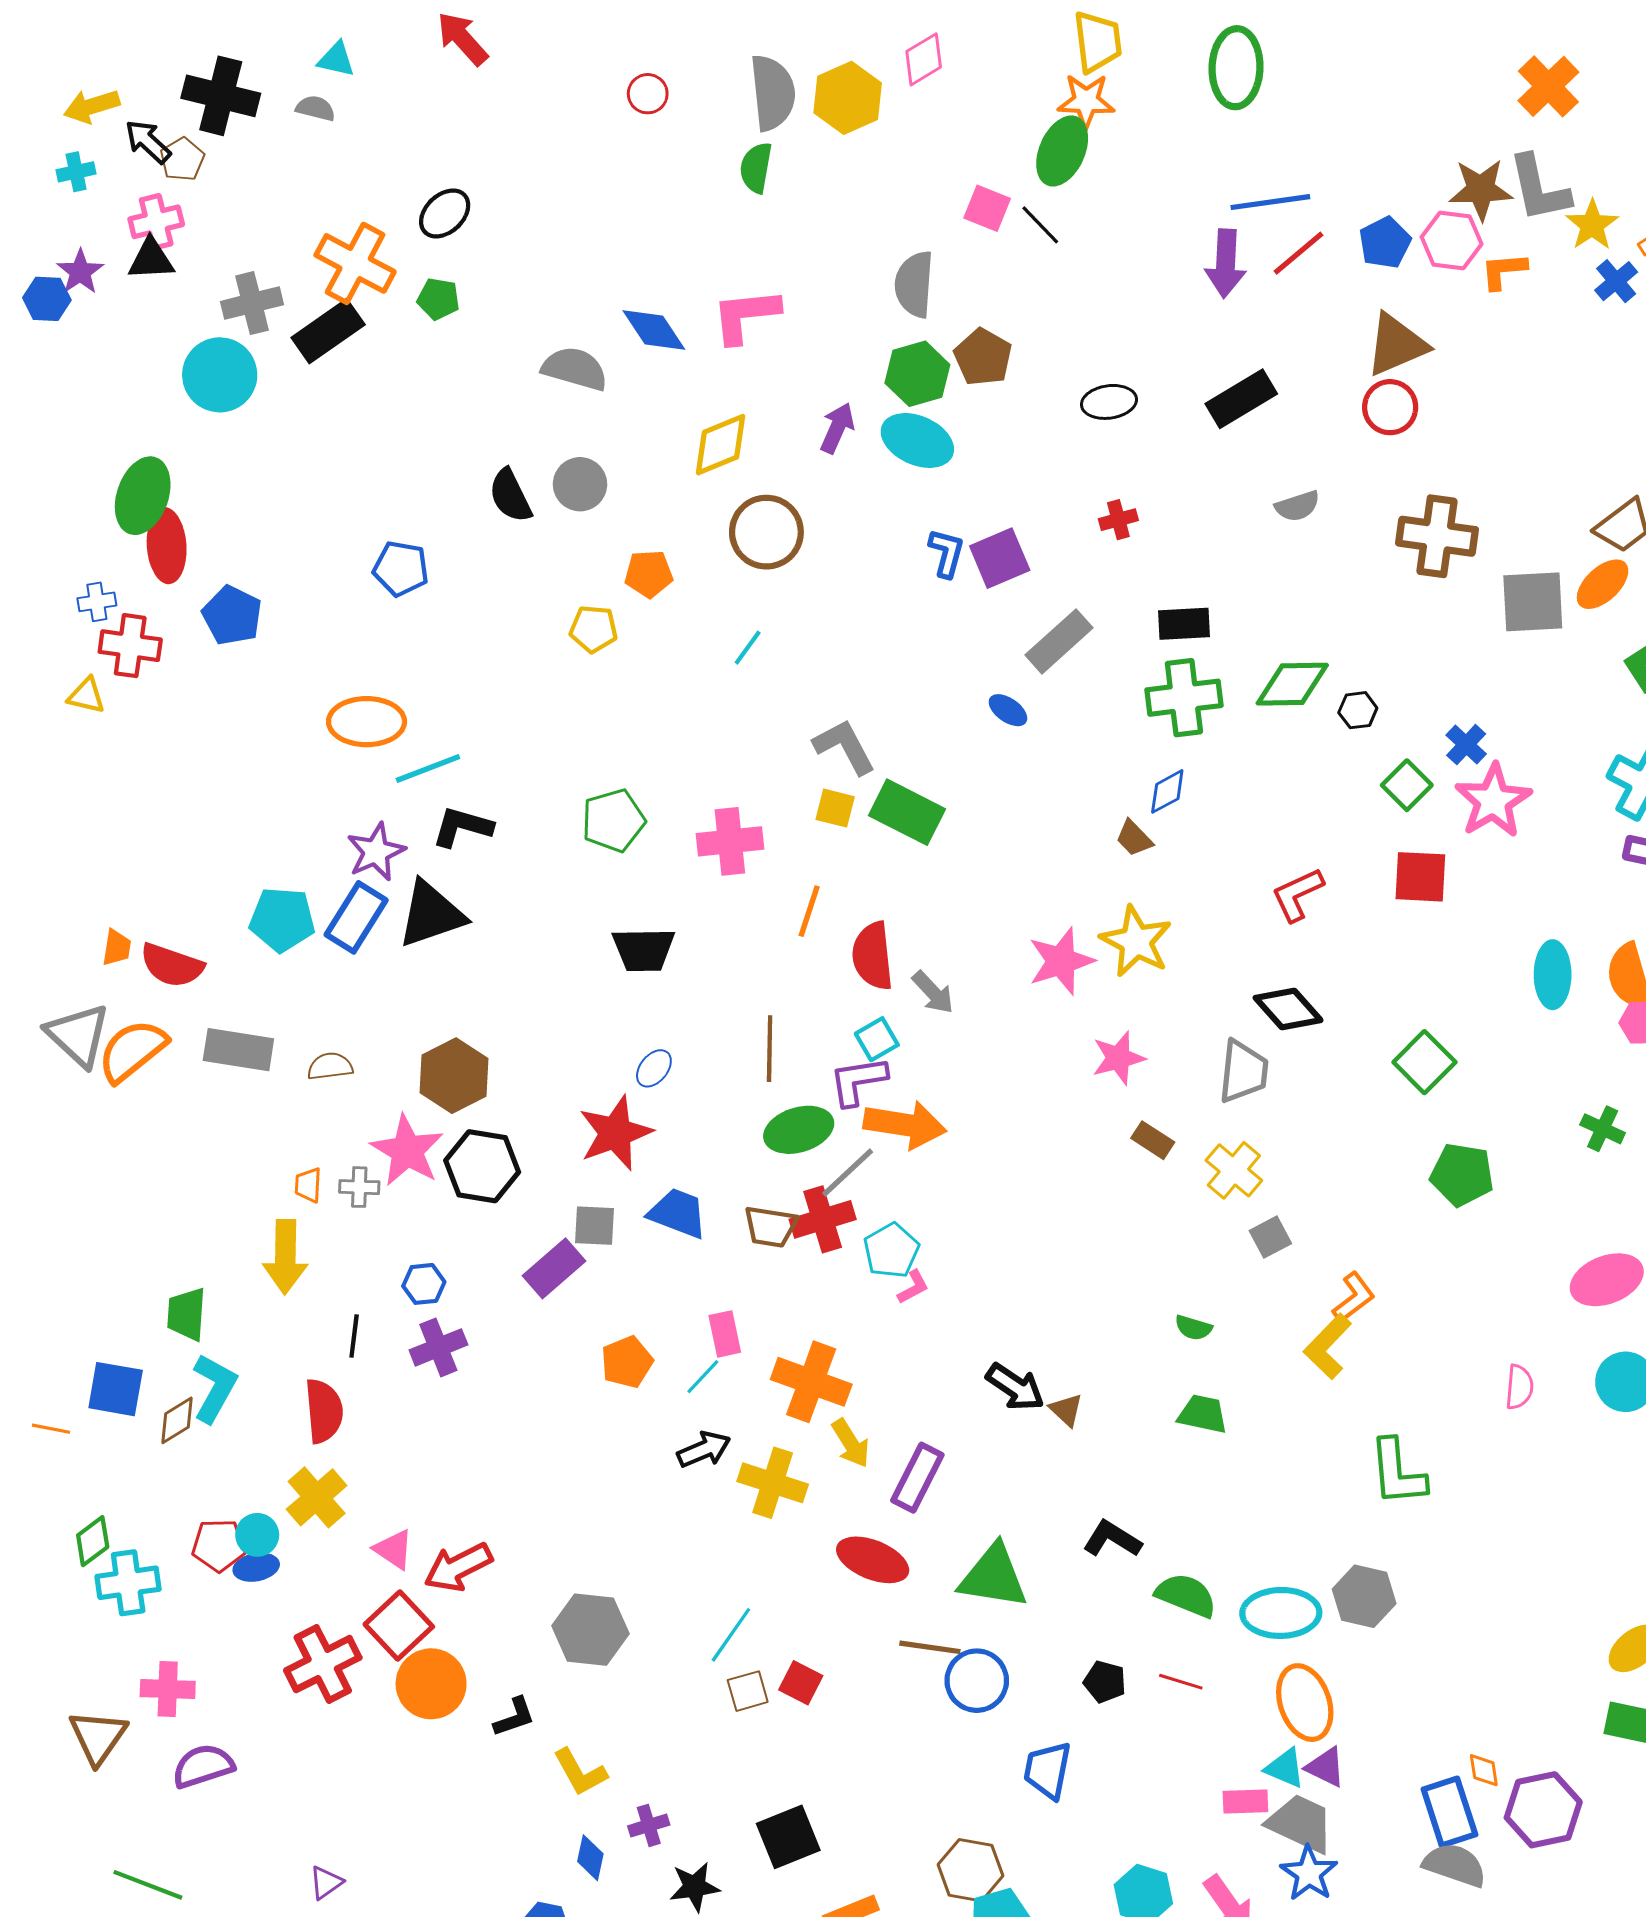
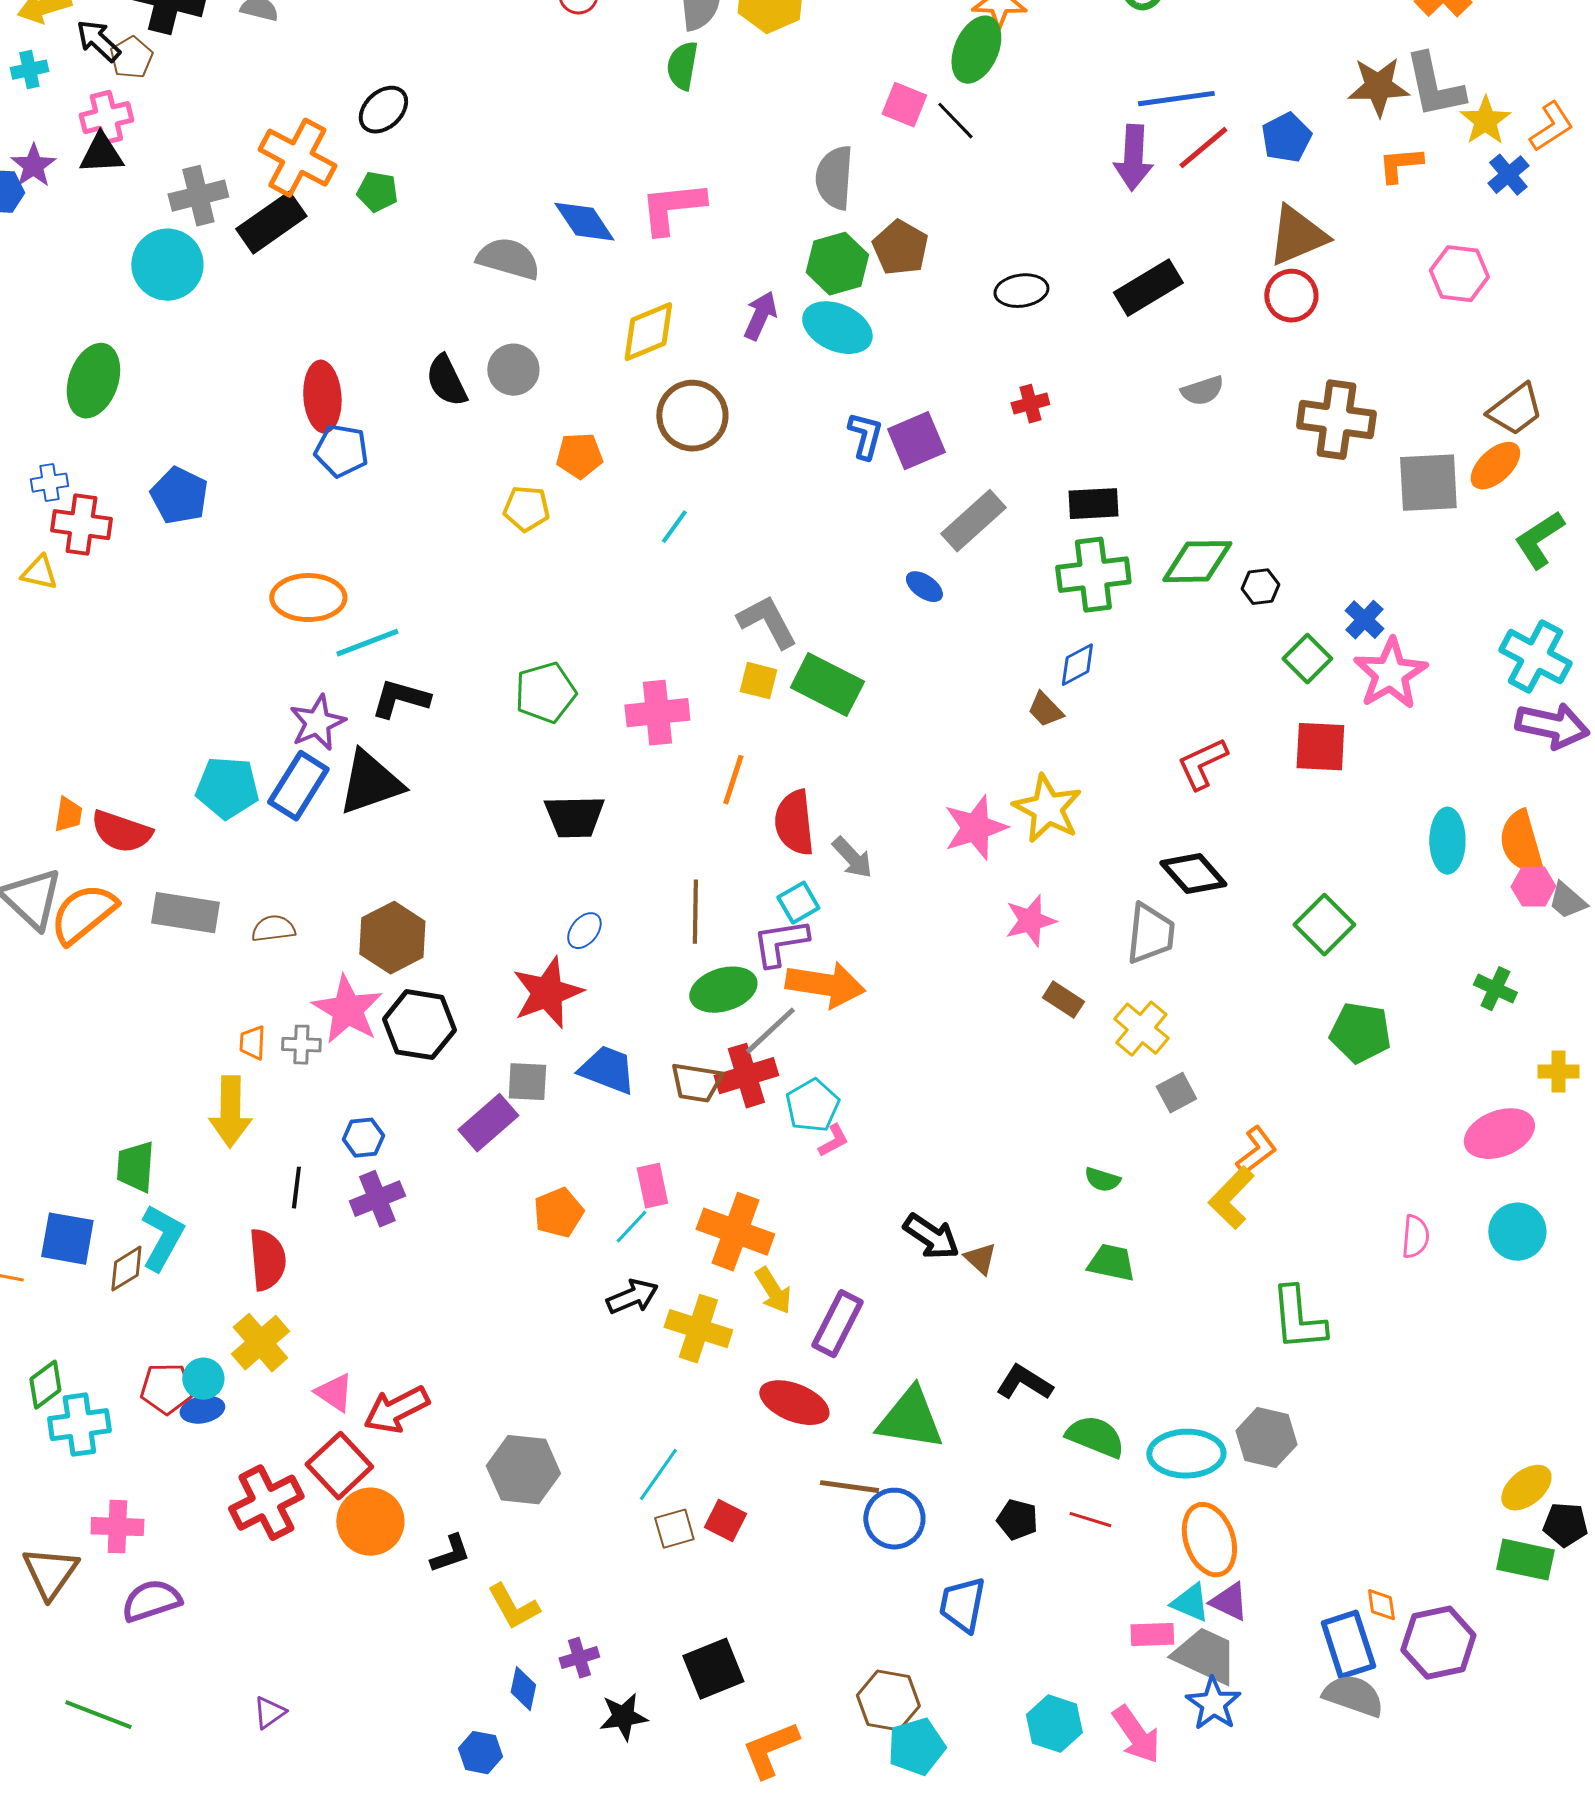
pink hexagon: (1452, 241) -> (1459, 274), moved
red ellipse: (167, 546) -> (322, 397), moved

